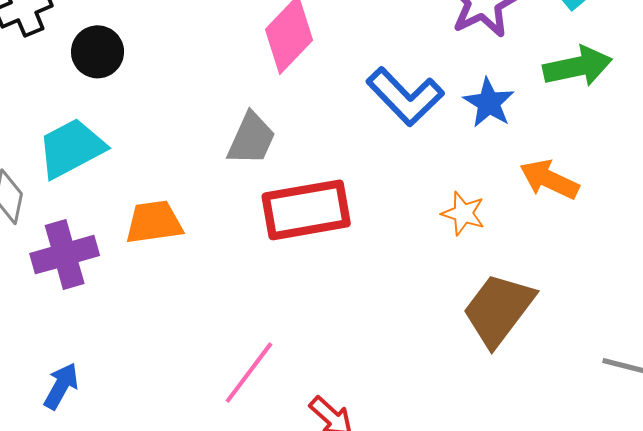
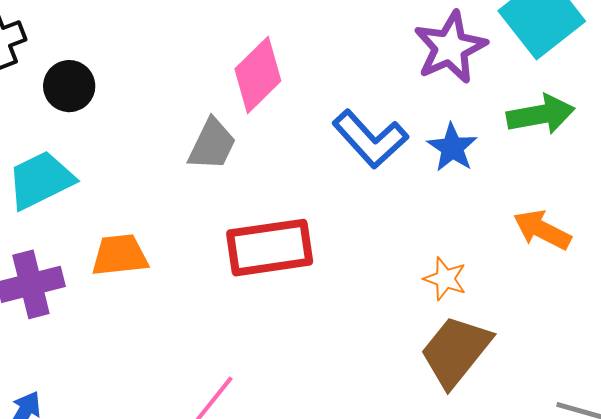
gray trapezoid: (251, 139) -> (212, 144), moved
orange arrow: (549, 179) -> (542, 230), moved
orange star: (463, 213) -> (445, 279), moved

